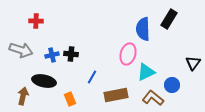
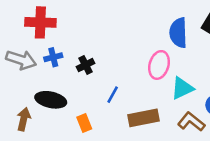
red cross: (36, 21) -> (40, 22), size x1.6
black cross: (71, 54) -> (86, 65), turned -32
blue cross: (52, 55) -> (53, 57), moved

